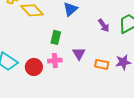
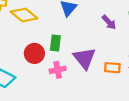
purple triangle: (79, 54) -> (84, 58), size x1.5
red circle: (34, 67) -> (34, 53), moved

